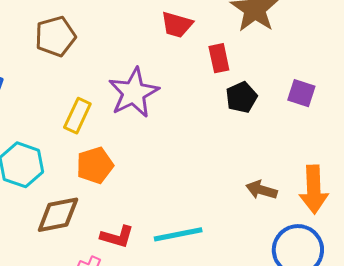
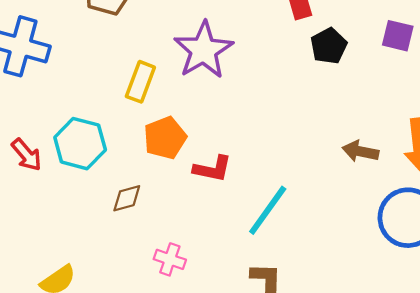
brown diamond: (58, 215) -> (127, 198), size x0.6
cyan line: (178, 234) -> (268, 210), turned -39
red L-shape: (117, 237) -> (213, 169), moved

